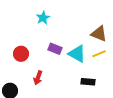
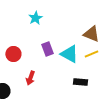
purple rectangle: (55, 49) -> (47, 49), turned 48

